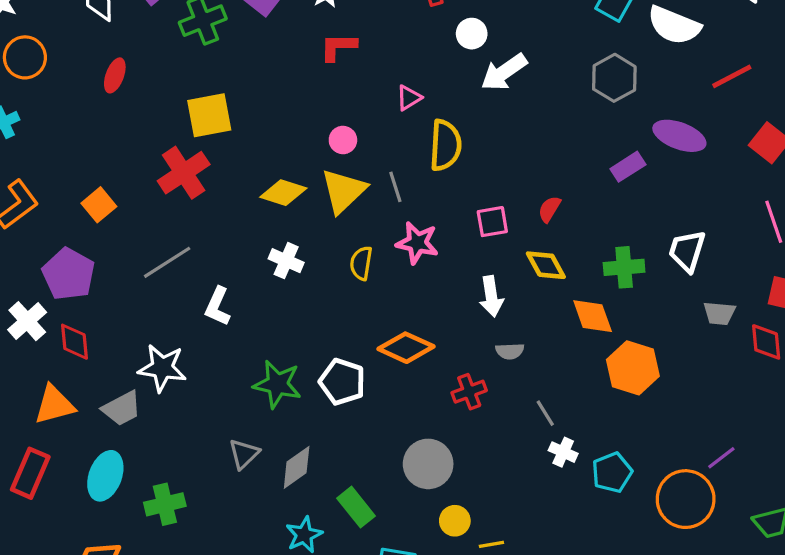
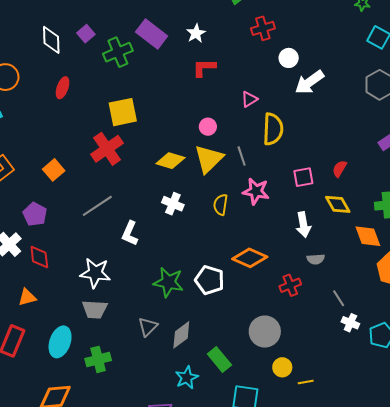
purple pentagon: (69, 274) -> (35, 214), size x0.7
orange triangle: (54, 405) -> (27, 297), size x0.7
gray trapezoid: (122, 408) -> (95, 309), moved, turned 32

